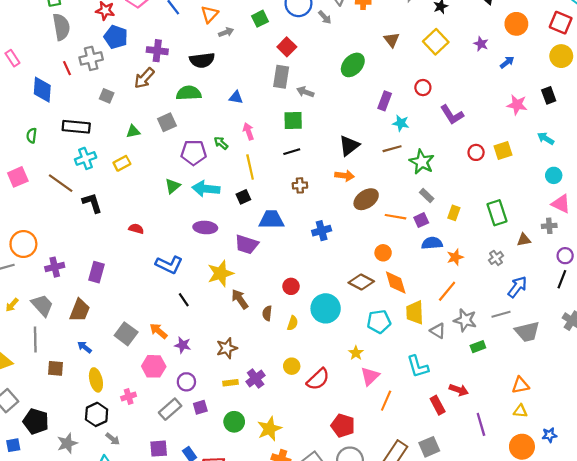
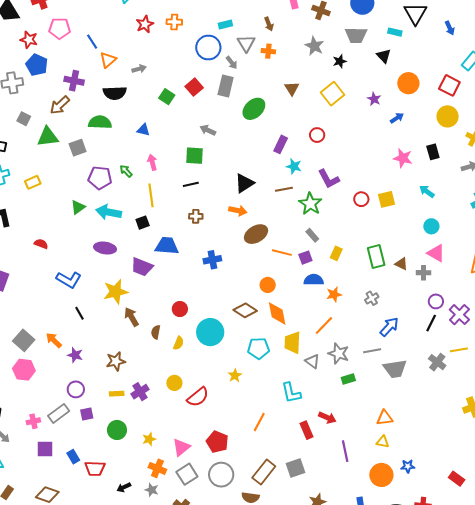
orange triangle: (210, 14) -> (108, 60), moved
green square: (260, 19) -> (167, 97), moved, turned -35
gray rectangle: (281, 77) -> (226, 86), moved
purple L-shape: (452, 115) -> (329, 179), moved
green triangle: (133, 131) -> (48, 137), moved, size x1.6
brown triangle: (524, 240) -> (401, 264), moved, turned 32
pink hexagon: (154, 366) -> (24, 370), moved
pink triangle: (370, 376) -> (181, 447), moved
pink cross: (129, 396) -> (33, 421), moved
yellow star: (269, 429) -> (149, 439), size x0.6

